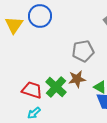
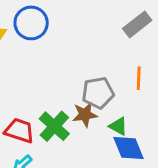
gray pentagon: (83, 51) -> (98, 93), moved

